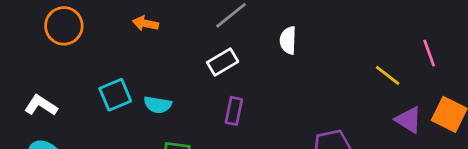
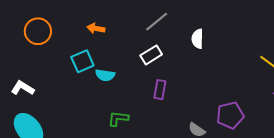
cyan square: (115, 95) -> (82, 61), moved
cyan semicircle: (158, 105) -> (105, 75), moved

